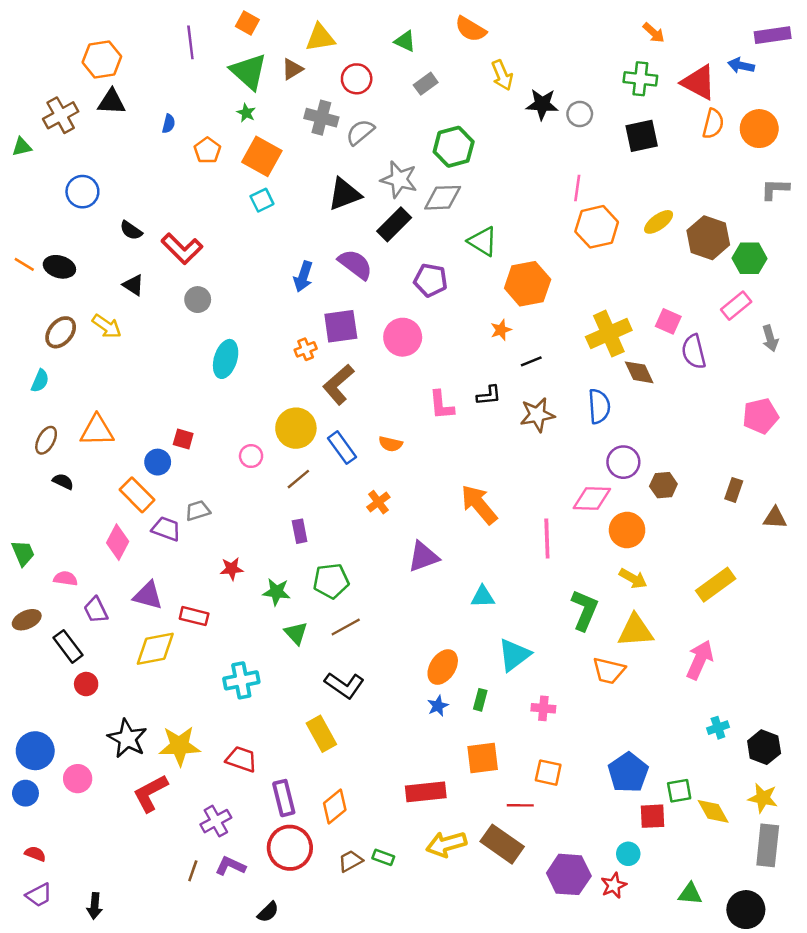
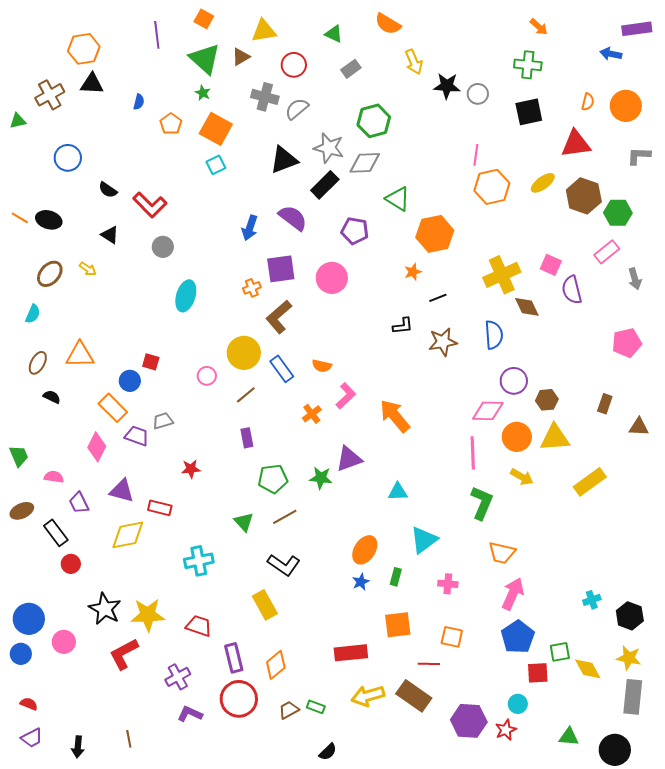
red triangle: (699, 82) -> (576, 144), moved, turned -36
orange semicircle: (713, 124) -> (588, 102), size x0.7
yellow arrow: (107, 326) -> (88, 269), size x0.7
pink L-shape: (441, 405) -> (346, 396), moved, turned -128
pink line: (547, 538) -> (473, 453), moved
green star: (277, 592) -> (321, 478), moved
yellow triangle: (636, 631) -> (555, 438), moved
pink arrow: (700, 660) -> (513, 594), moved
brown line: (193, 871) -> (129, 739), moved, turned -30
black semicircle: (268, 912) -> (328, 752), moved

